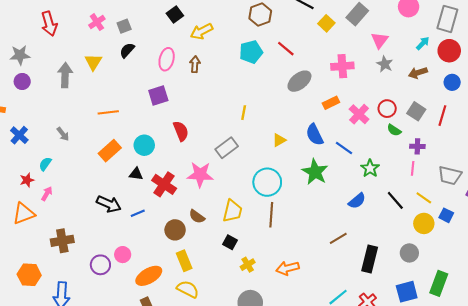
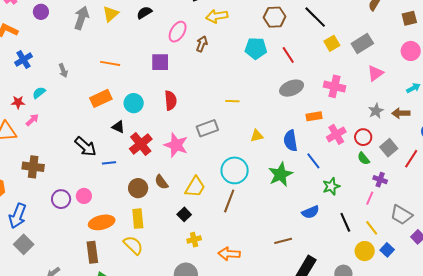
gray star: (385, 64) -> (376, 111), moved
yellow line: (244, 113) -> (232, 101), turned 64

